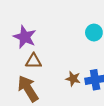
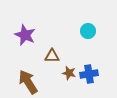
brown triangle: (33, 61) -> (52, 56), moved

